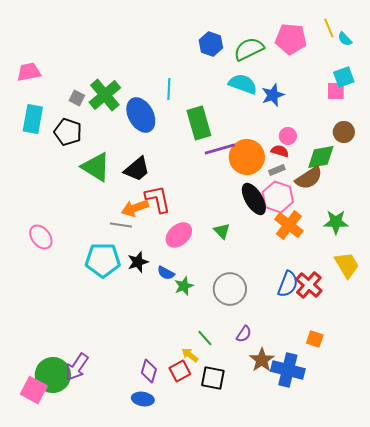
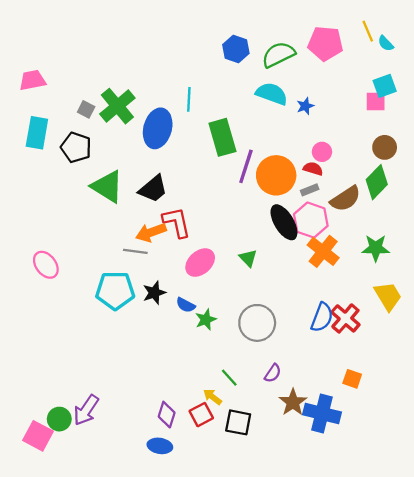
blue star: (273, 95) -> (305, 106), size x0.7
blue ellipse: (141, 115) -> (158, 128), turned 44
purple line: (220, 149) -> (246, 166), turned -56
green diamond: (321, 157) -> (377, 182), moved, turned -36
green circle: (53, 375) -> (59, 419), size x0.6

